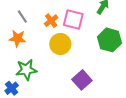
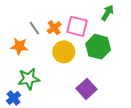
gray line: (22, 17) -> (34, 28), moved
green hexagon: (110, 40) -> (98, 47), moved

